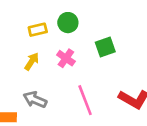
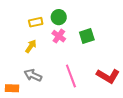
pink cross: (66, 58) -> (59, 36), moved

